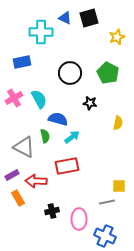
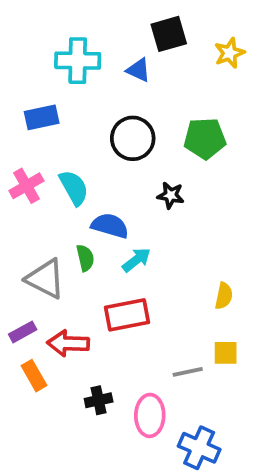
blue triangle: (65, 18) -> (138, 70), moved
yellow star: (117, 37) -> (229, 53), moved
green pentagon: (108, 73) -> (205, 138), turned -30
yellow semicircle: (118, 123) -> (224, 296), moved
gray line: (107, 202) -> (188, 372), moved

